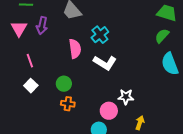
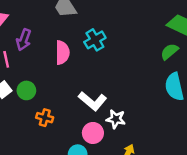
purple arrow: (42, 26) -> (24, 40), moved
white L-shape: (105, 63) -> (92, 101), moved
green circle: (64, 84) -> (26, 90), moved

